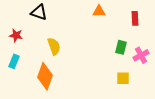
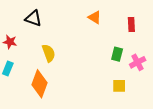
orange triangle: (99, 11) -> (95, 17), turned 32

